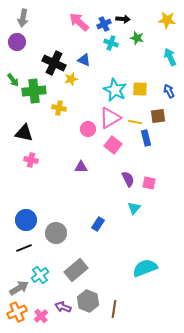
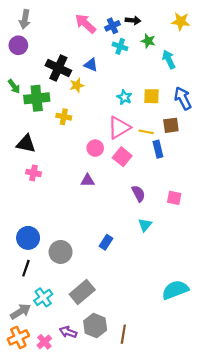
cyan arrow: (170, 57) -> (169, 59), moved
cyan star: (115, 90) -> (124, 97), size x0.6
blue arrow: (169, 91) -> (183, 98), size x1.5
pink circle: (88, 129) -> (95, 148), moved
pink square: (149, 183) -> (174, 198), moved
black line: (24, 248) -> (26, 268), turned -49
cyan semicircle: (145, 268) -> (175, 290), moved

